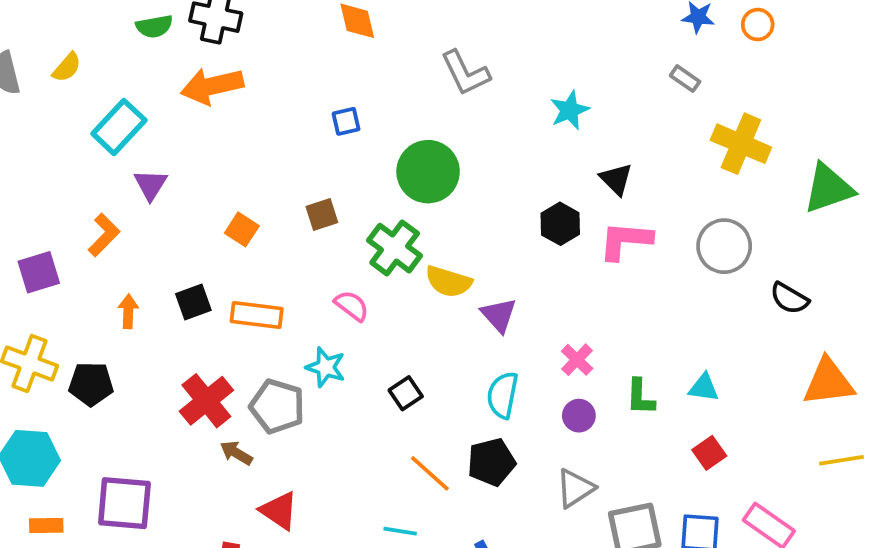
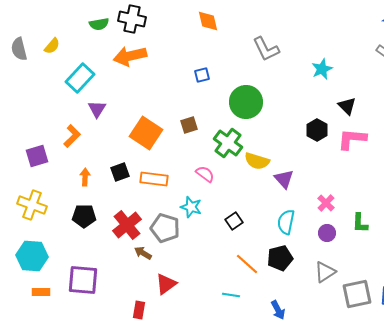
orange square: (242, 229) -> (146, 133), size x1.8
black pentagon: (91, 384) -> (84, 216), moved
red triangle: (279, 511) -> (166, 284), turned 50

